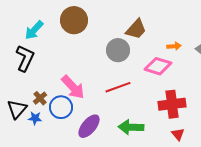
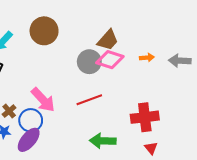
pink diamond: (158, 66) -> (110, 60), moved
purple ellipse: (89, 126) -> (29, 140), moved

